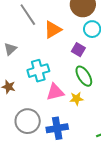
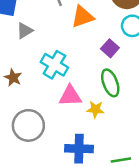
cyan cross: (38, 71) -> (54, 65), turned 35
blue cross: (57, 128) -> (79, 149), moved

